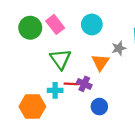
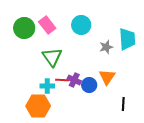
orange triangle: (100, 62) -> (107, 77), moved
orange hexagon: (32, 107) -> (38, 106), moved
blue circle: (99, 107) -> (89, 85), moved

